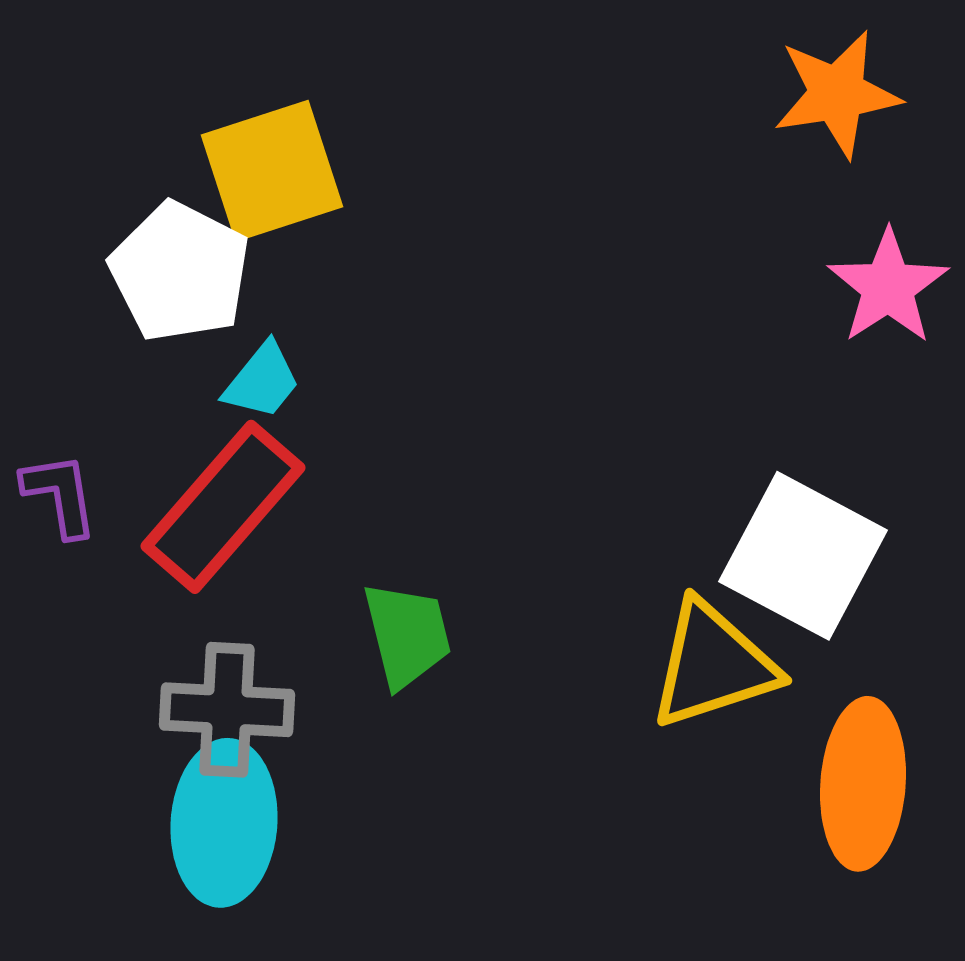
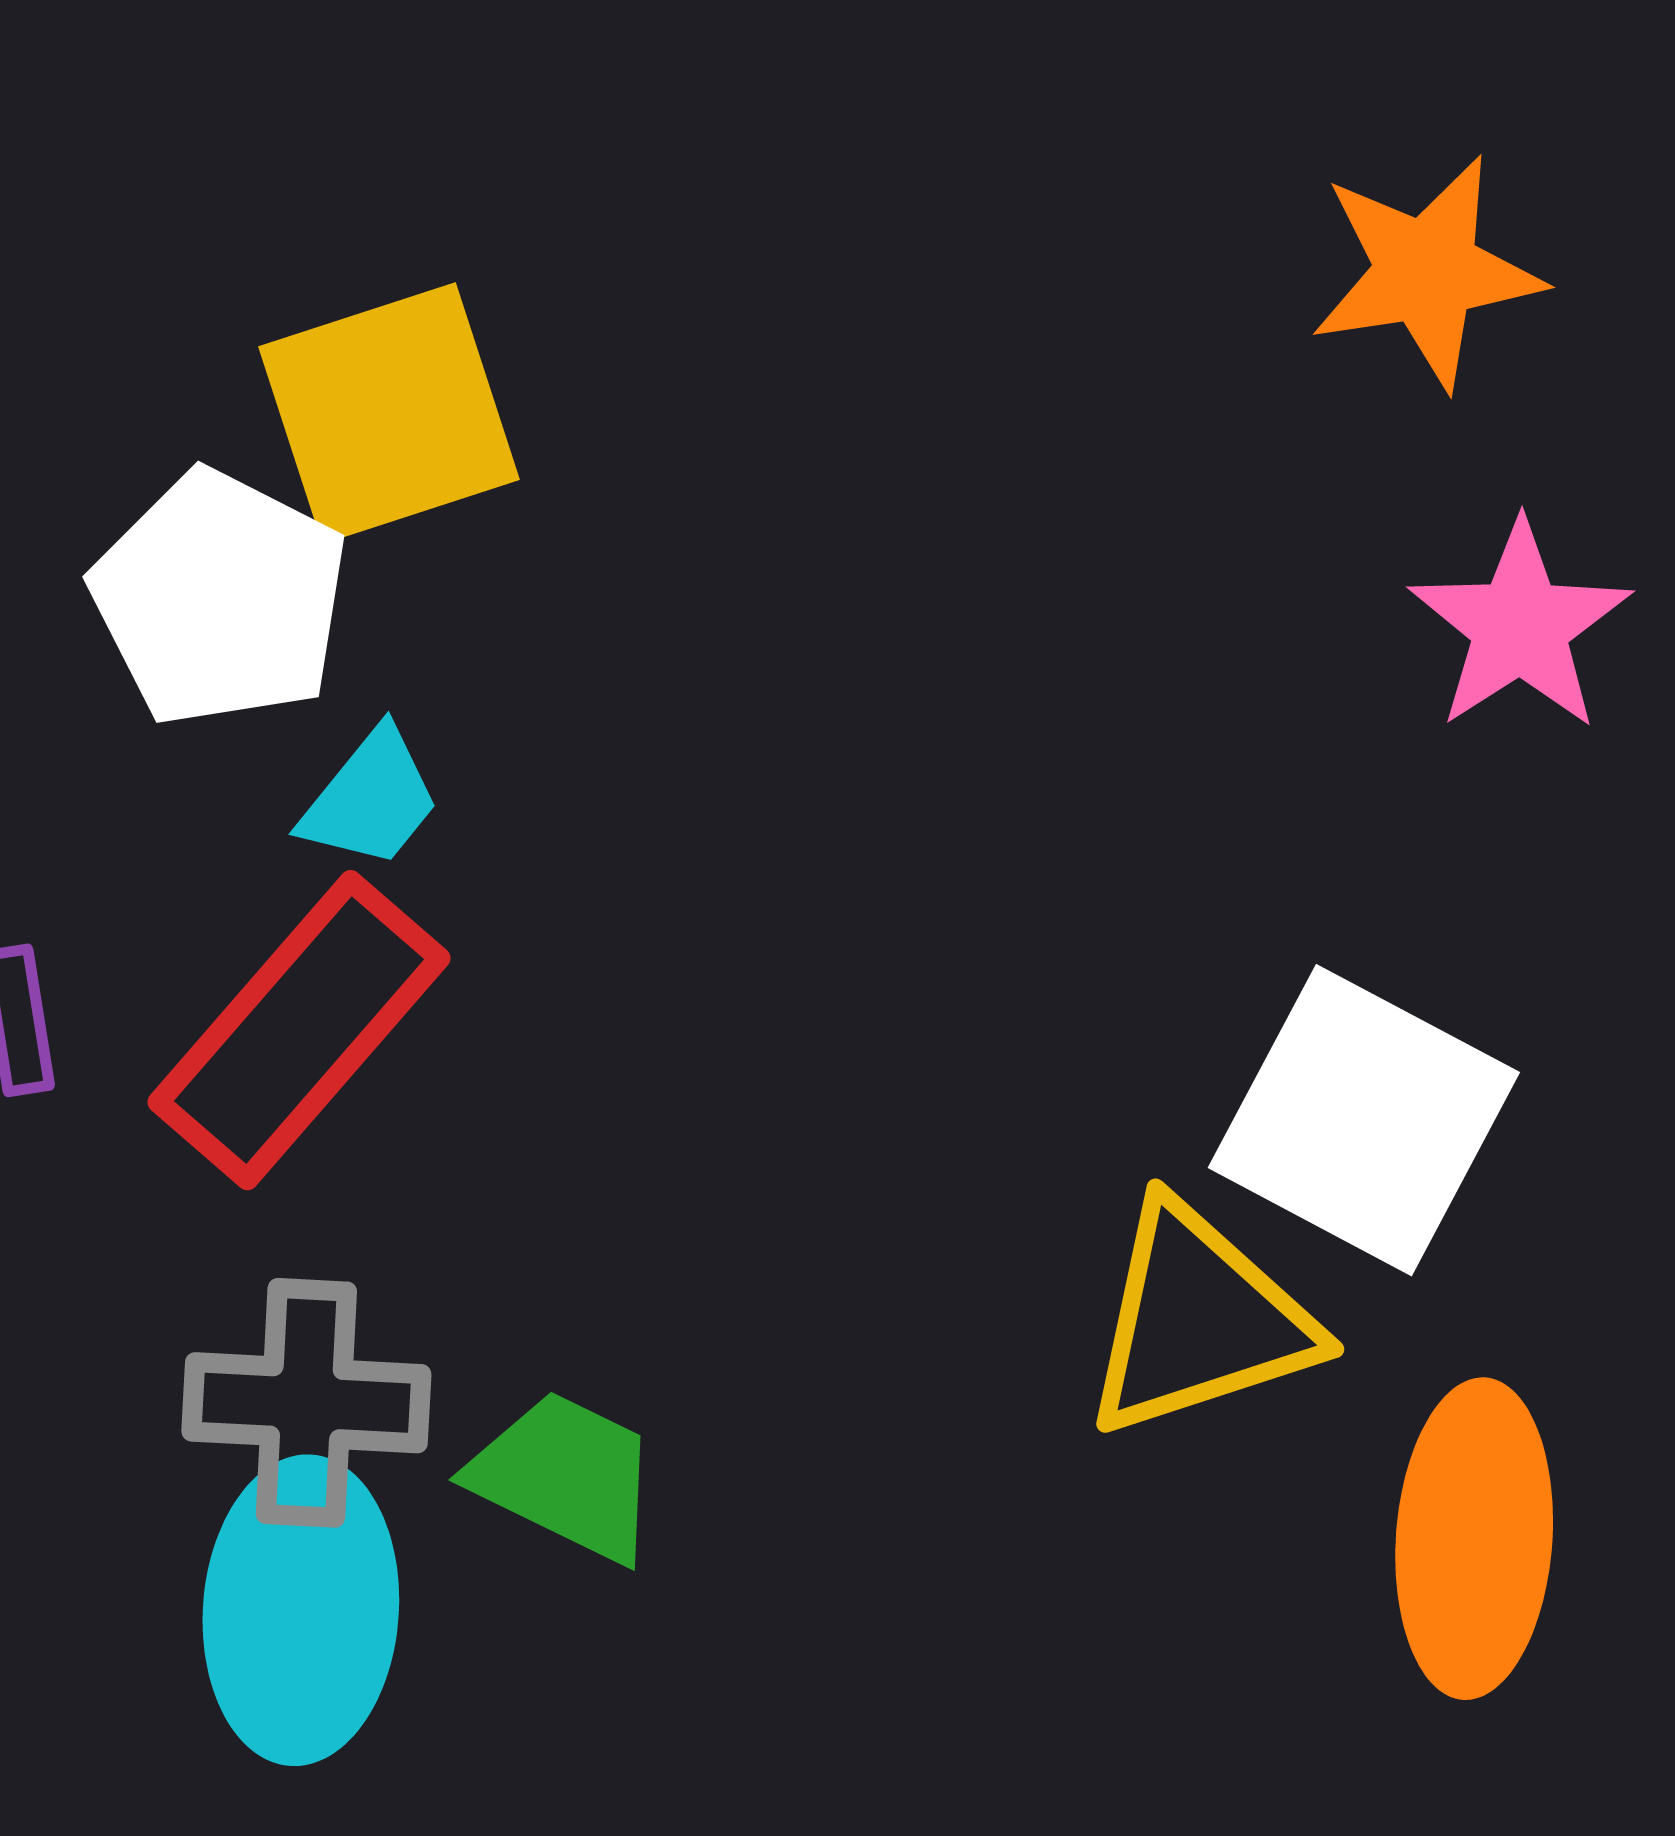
green trapezoid: (407, 635) -> (565, 1476), moved, turned -50

